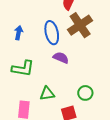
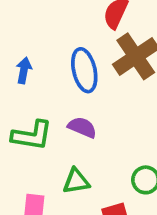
purple semicircle: (61, 58) -> (82, 127), moved

